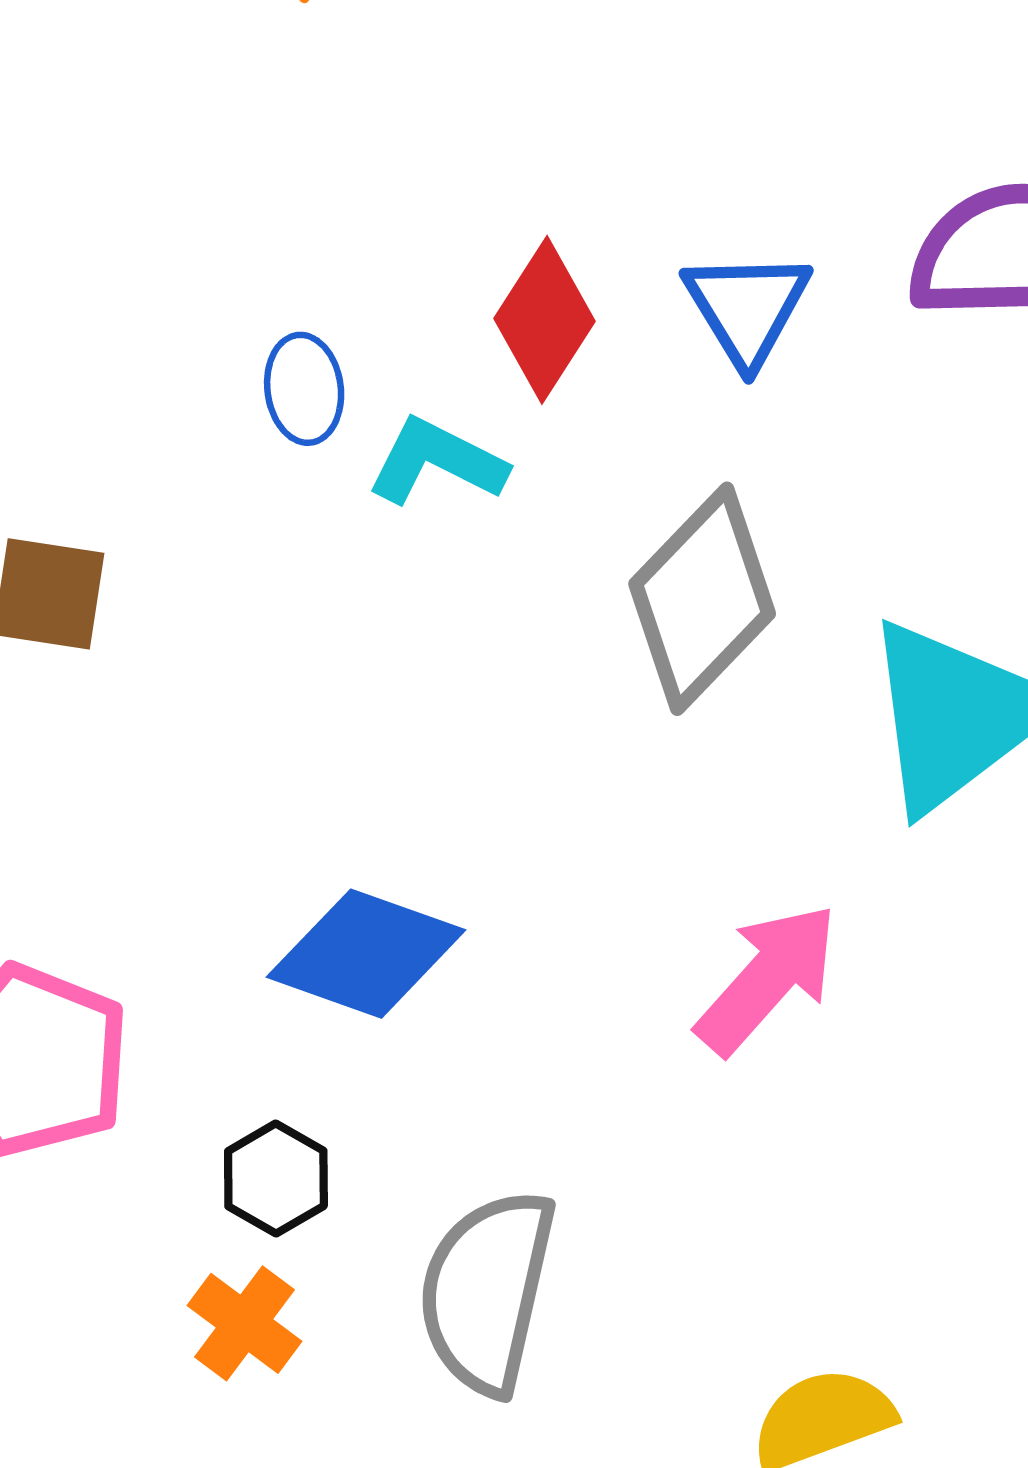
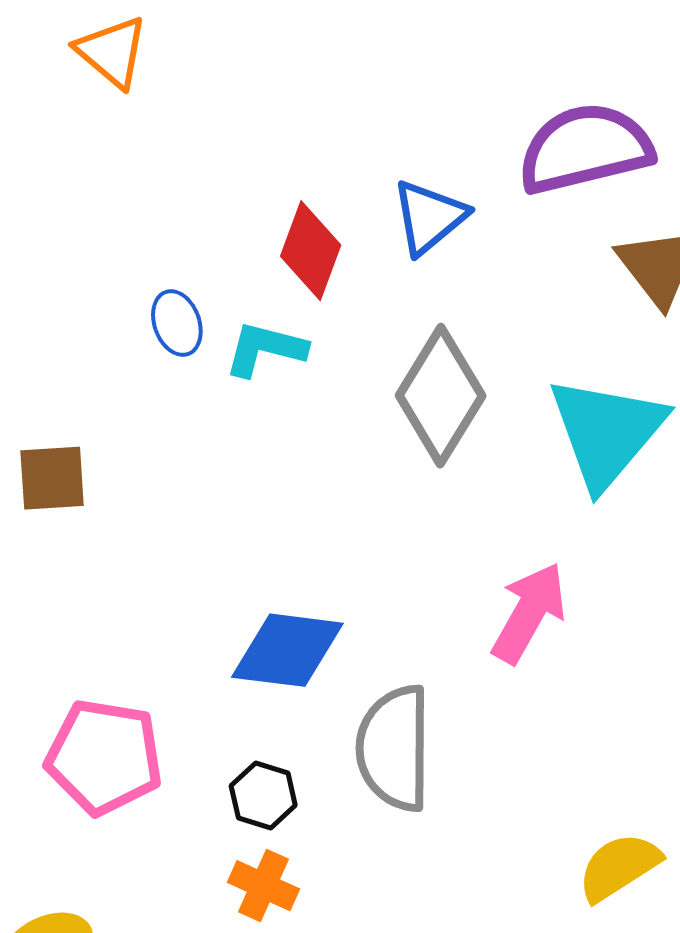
blue triangle: (747, 308) -> (429, 217), turned 34
gray semicircle: (487, 1291) -> (394, 748), moved

